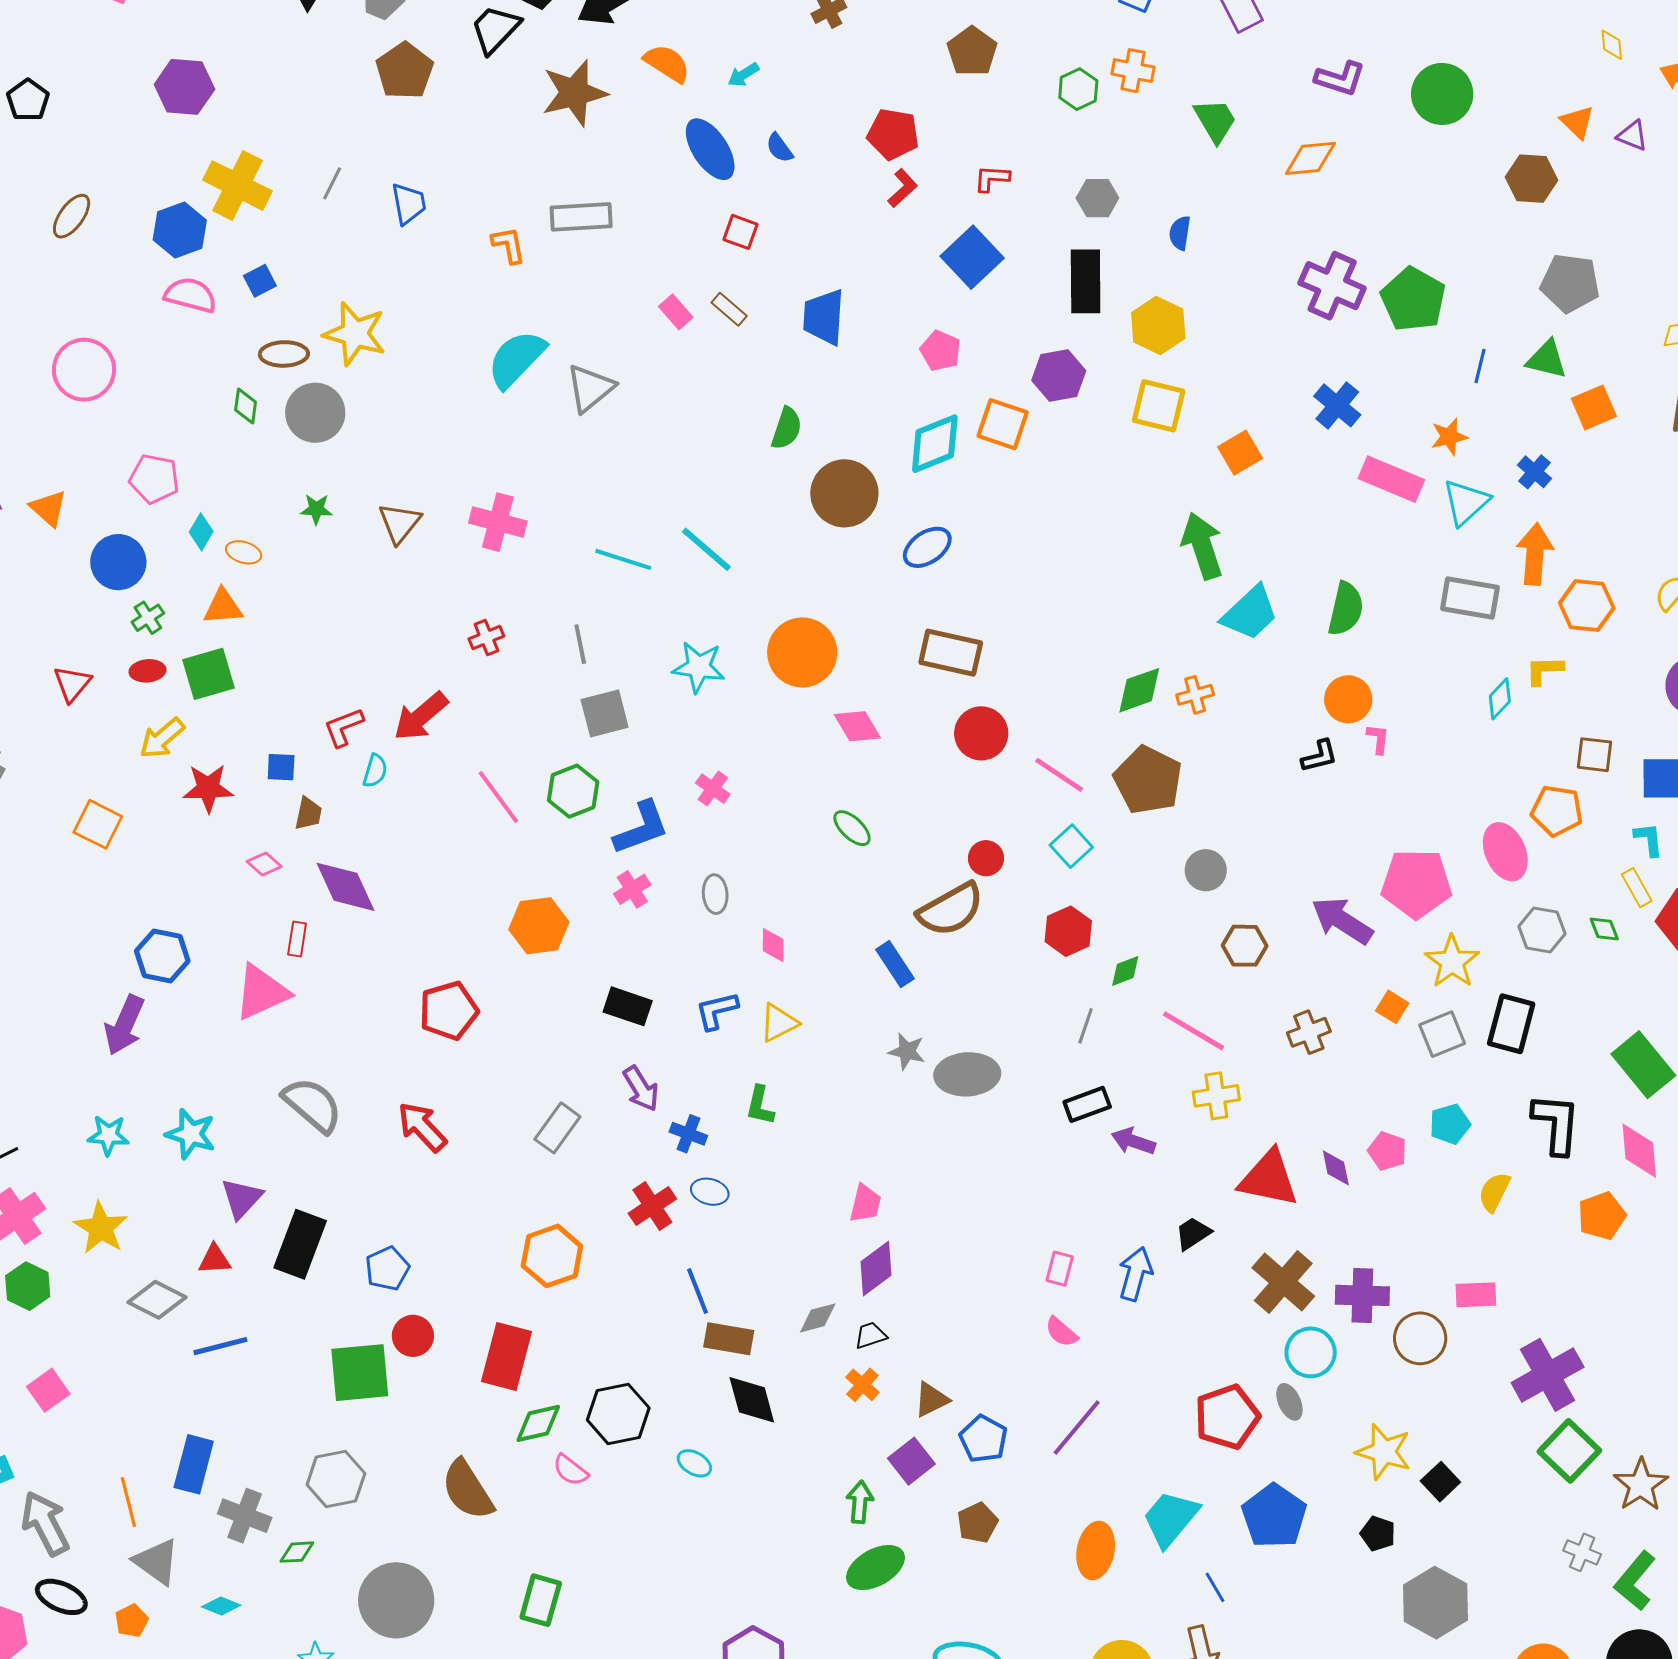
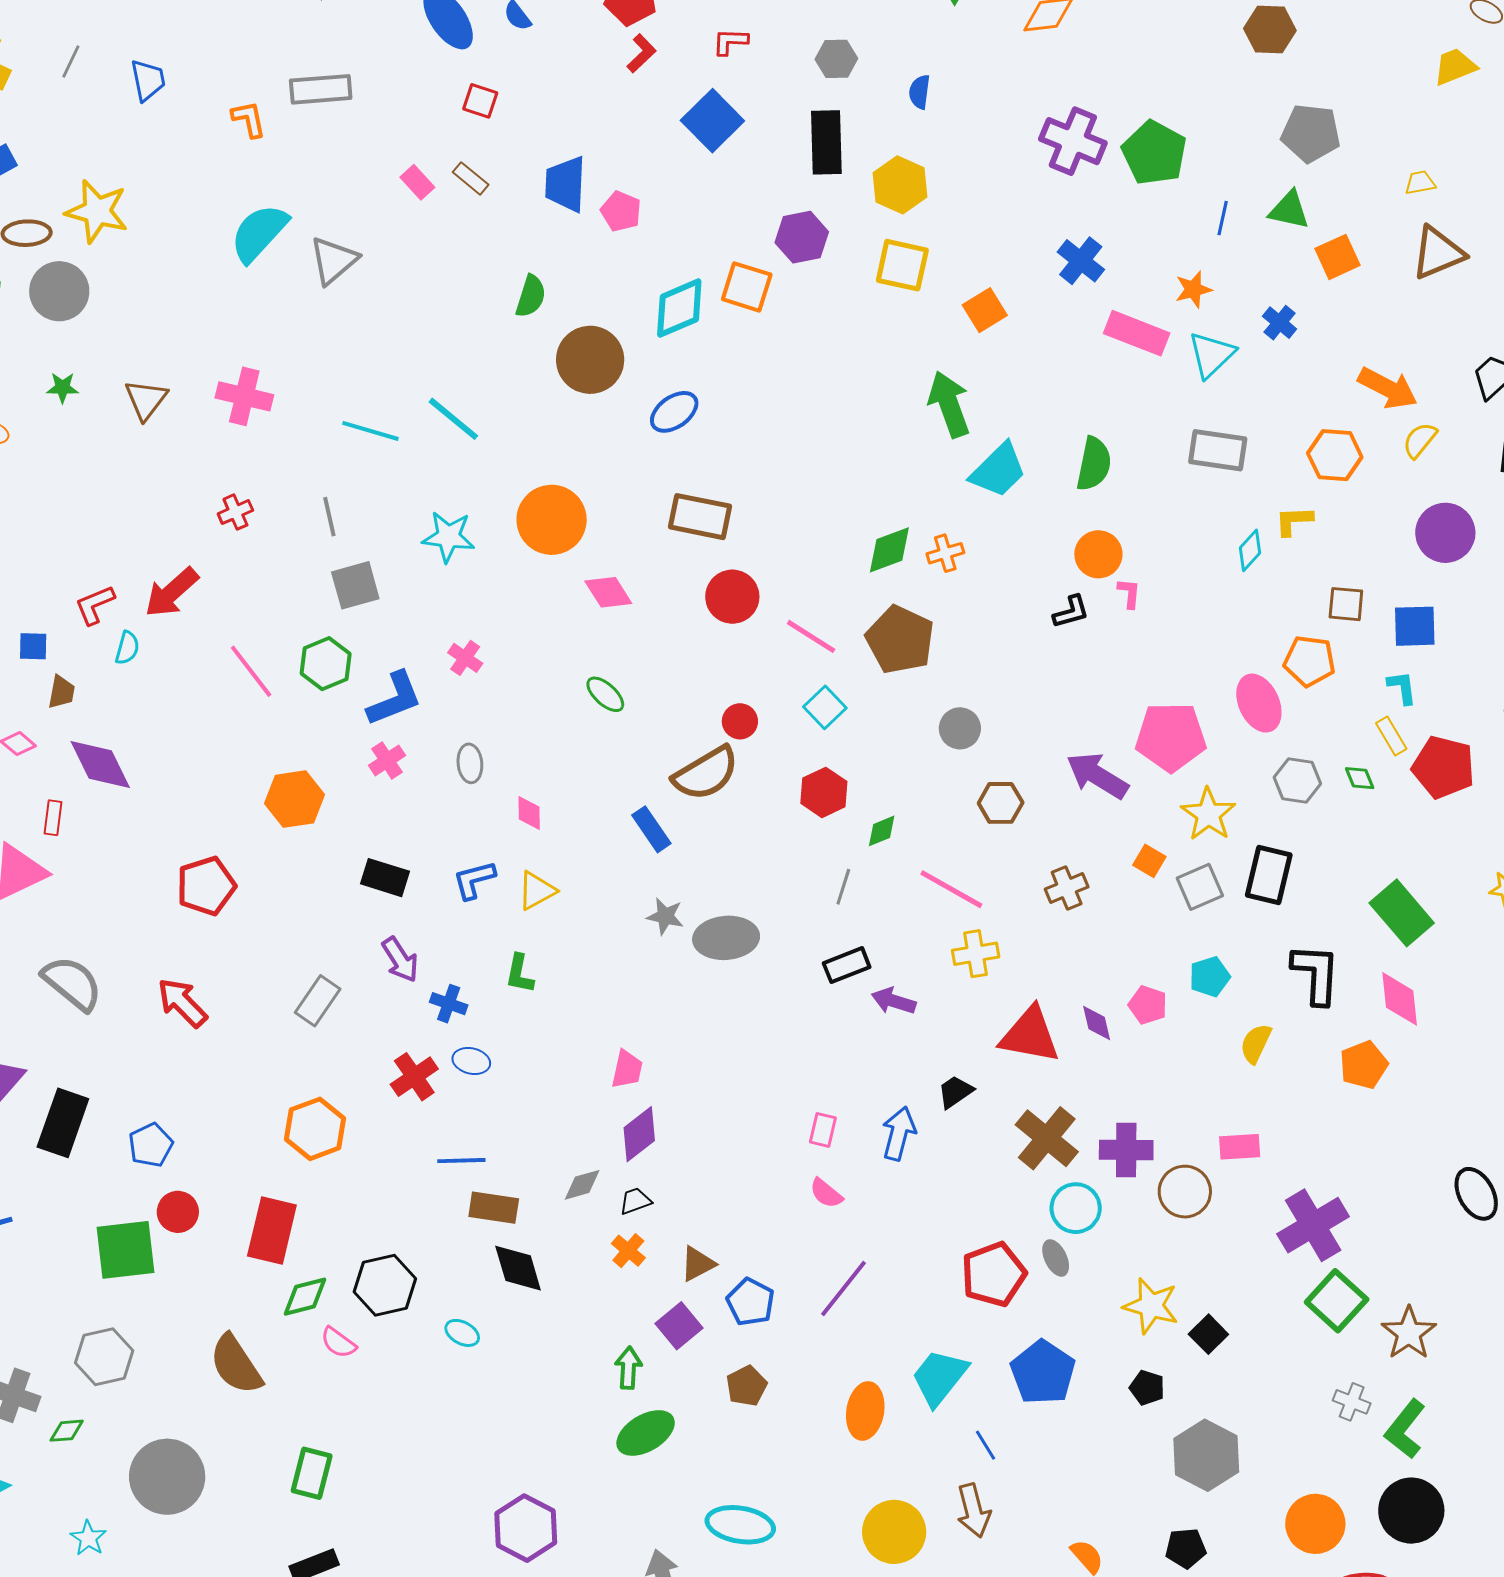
pink pentagon: (940, 351) -> (621, 211), moved
orange arrow: (1535, 554) -> (1388, 388), moved, turned 114
blue line: (698, 1291) -> (461, 1161), turned -69

